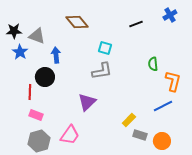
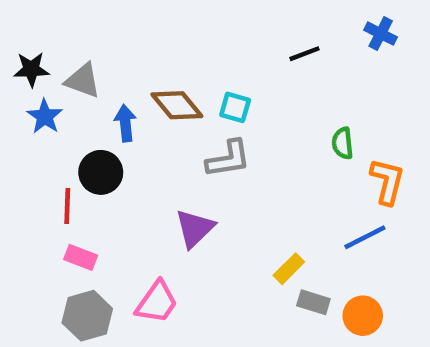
blue cross: (170, 15) -> (381, 34), turned -32
brown diamond: (77, 22) -> (177, 105), moved

